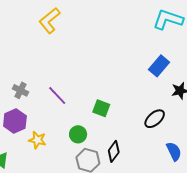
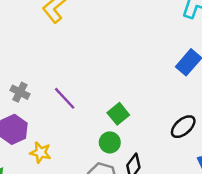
green square: (101, 108) -> (118, 114), turned 30
green circle: (78, 134) -> (110, 142), moved

